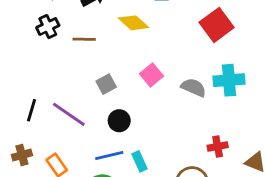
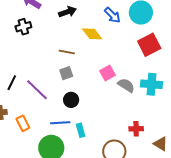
black cross: (48, 27) -> (23, 27), moved
brown line: (84, 39) -> (67, 52), moved
pink square: (152, 75) -> (108, 73), moved

